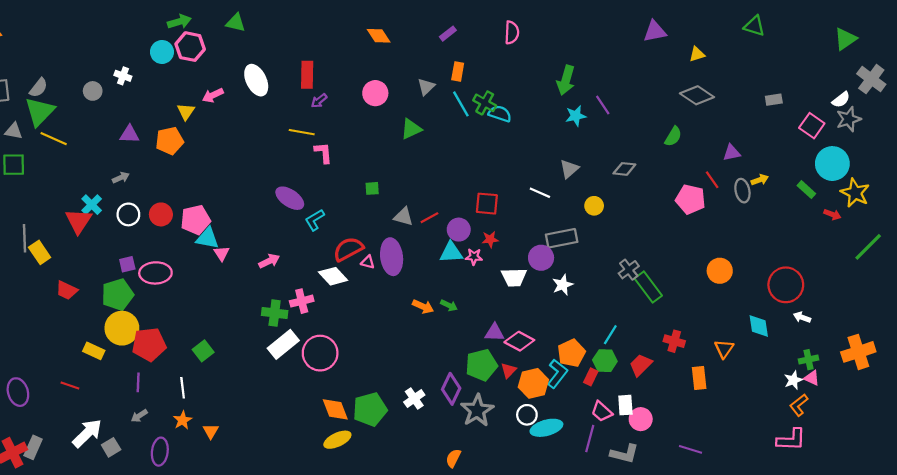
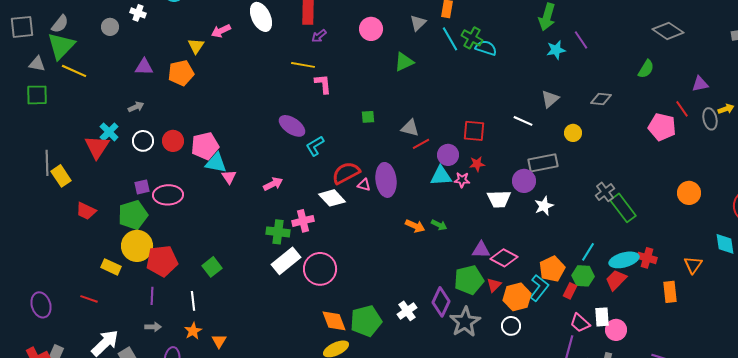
gray triangle: (403, 217) -> (410, 128), moved
gray arrow: (139, 416) -> (153, 327), turned -147
cyan ellipse: (546, 428) -> (624, 260), moved

